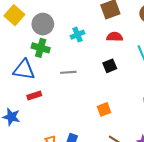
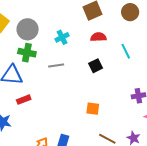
gray line: (68, 72) -> (56, 66), moved
orange square: (104, 109) -> (93, 109), turned 32

